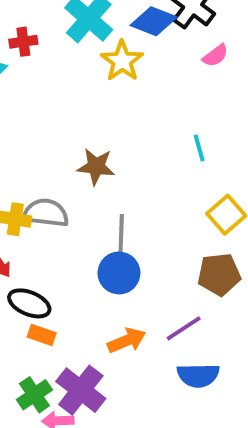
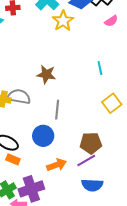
blue circle: (119, 273) -> (43, 136), moved
brown pentagon: (219, 274) -> (91, 143), moved
purple cross: (81, 390) -> (31, 189), turned 30

